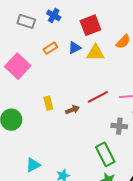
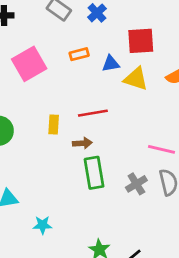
red line: (98, 97) -> (93, 113), moved
gray cross: (119, 126) -> (136, 184), turned 35
green rectangle: (105, 154) -> (94, 173), moved

